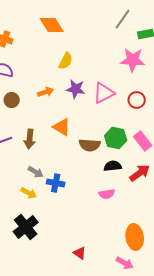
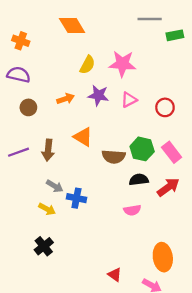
gray line: (123, 19) -> (150, 19), turned 55
pink star: (133, 60) -> (122, 64), moved
pink triangle: (104, 93) -> (129, 100), size x0.7
black cross: (26, 227) -> (44, 246), size x0.7
red triangle: (80, 253) -> (115, 275), moved

